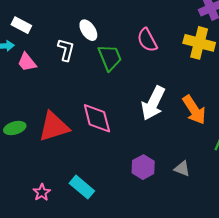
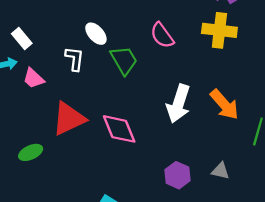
white rectangle: (21, 25) -> (22, 39), turned 30
red triangle: (54, 127) -> (69, 119), moved

